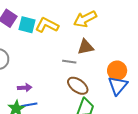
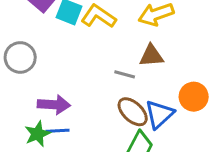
blue triangle: (118, 86) -> (159, 114), moved
purple arrow: (25, 88) -> (54, 105), size x1.5

